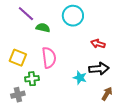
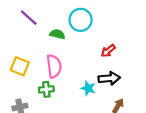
green semicircle: (43, 28) -> (57, 34), moved
red arrow: (98, 44) -> (108, 51), turned -56
green cross: (32, 79) -> (46, 89), moved

